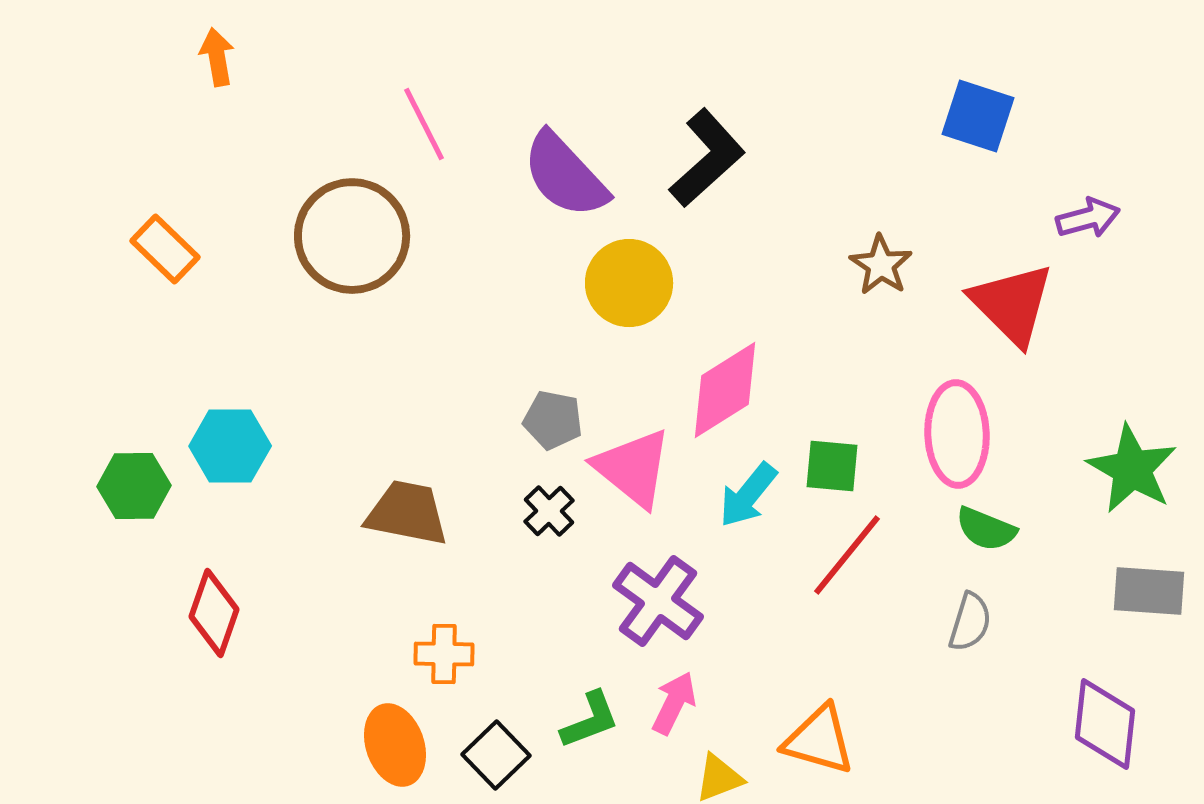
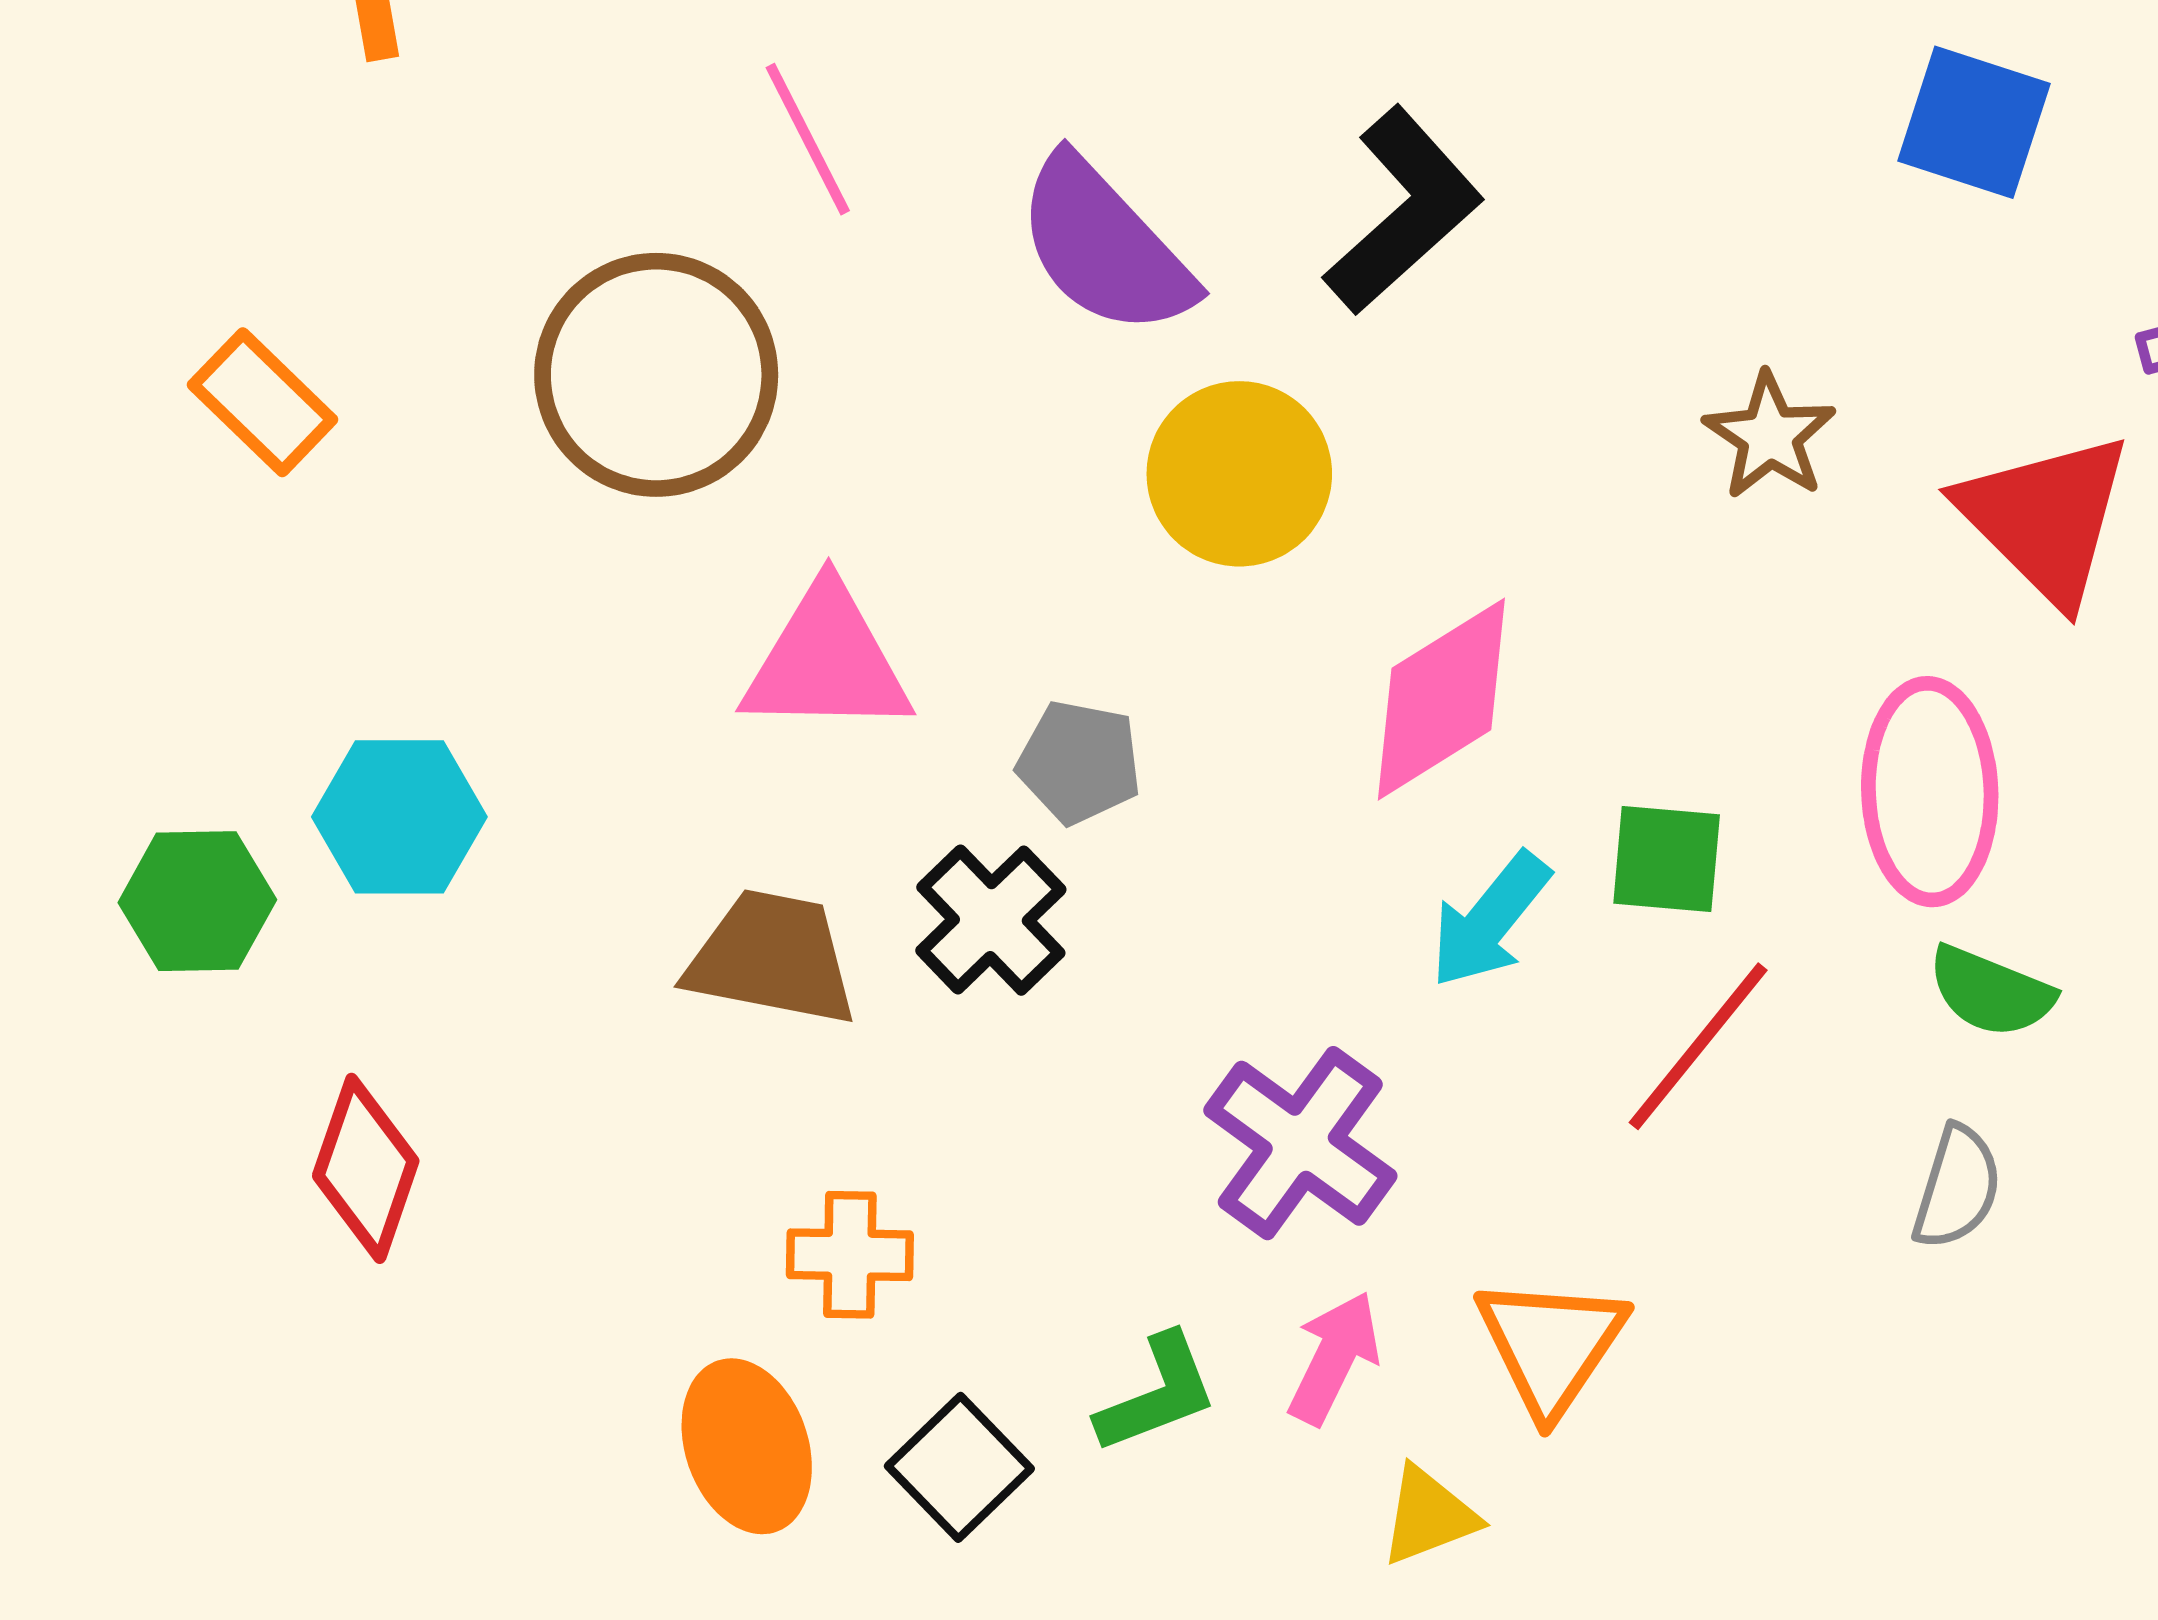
pink triangle: (633, 468) -> (827, 661), moved, turned -38
black cross: (549, 511) -> (991, 920), moved, size x1.4
orange triangle: (819, 740) -> (1551, 1345), moved, turned 48

